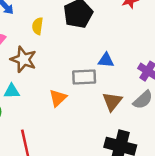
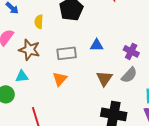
gray rectangle: (84, 77) -> (67, 53), moved

